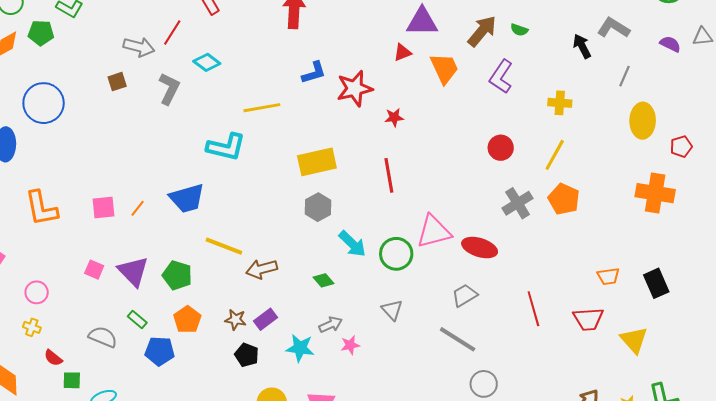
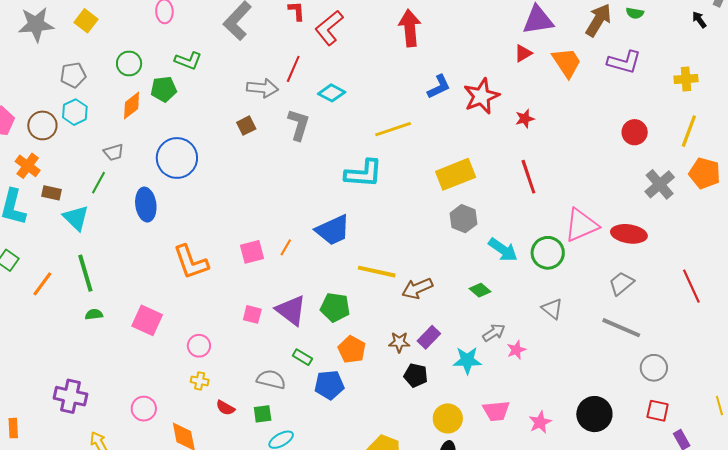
black arrow: (582, 46) -> (699, 20), size x0.7
purple L-shape: (501, 77) -> (624, 62), turned -100
green square: (72, 380) -> (263, 414), moved

